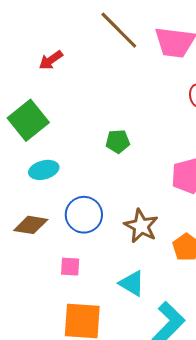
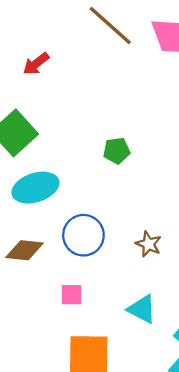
cyan ellipse: (44, 170) -> (35, 188), size x1.4
brown star: (141, 226) -> (149, 244), size x0.7

